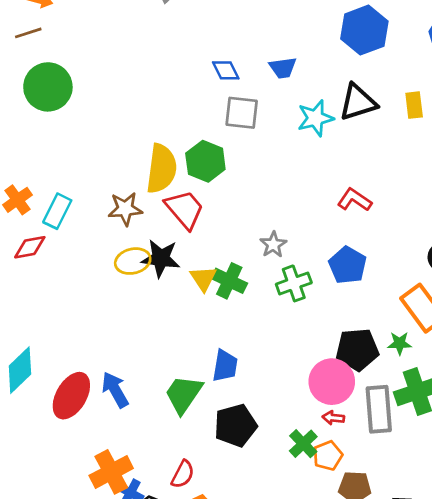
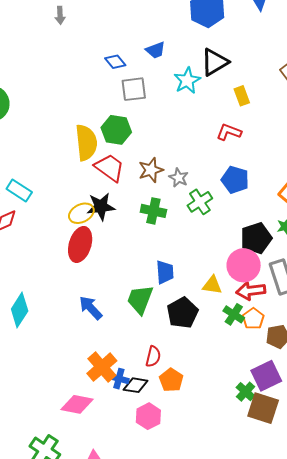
yellow rectangle: (414, 105) -> (242, 96), moved
brown star: (125, 209) -> (151, 170), moved
cyan rectangle: (57, 211) -> (19, 191), turned -70
yellow triangle: (203, 278) -> (212, 285), moved, turned -35
red ellipse: (71, 396) -> (80, 244), moved
red arrow: (333, 418) -> (251, 291), size x1.8

